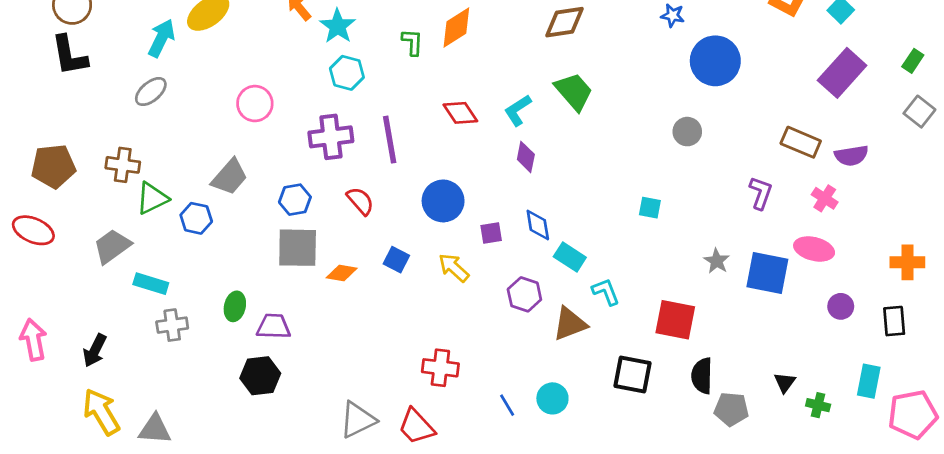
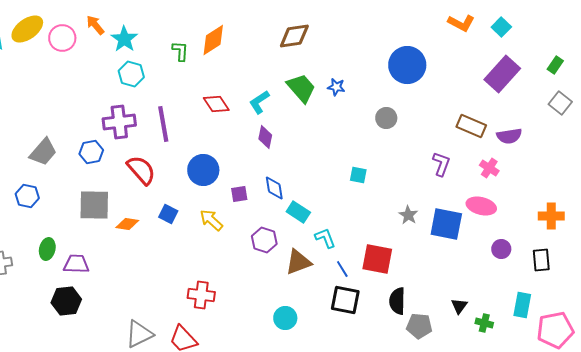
blue star: (673, 15) -> (336, 87), moved
pink circle: (255, 104) -> (62, 38), moved
blue hexagon: (295, 200) -> (91, 152), moved
red semicircle: (360, 201) -> (141, 170), size x1.4
blue hexagon: (196, 218) -> (27, 196), moved
blue line: (507, 405) -> (342, 269), moved

